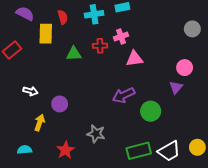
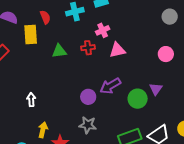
red cross: (100, 46) -> (88, 48), moved
purple triangle: (176, 87) -> (156, 89), moved
white arrow: (30, 91) -> (31, 100), moved, turned -104
purple circle: (60, 104) -> (88, 97), moved
yellow arrow: (40, 123) -> (43, 130), moved

